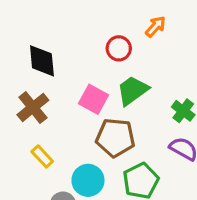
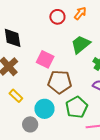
red circle: (119, 48) -> (57, 17), moved
green trapezoid: (133, 91) -> (81, 44), moved

